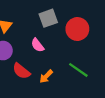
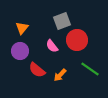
red circle: (77, 29) -> (77, 40), moved

